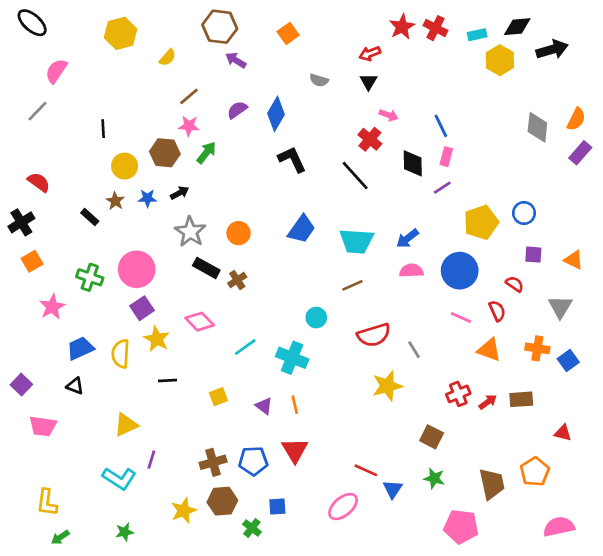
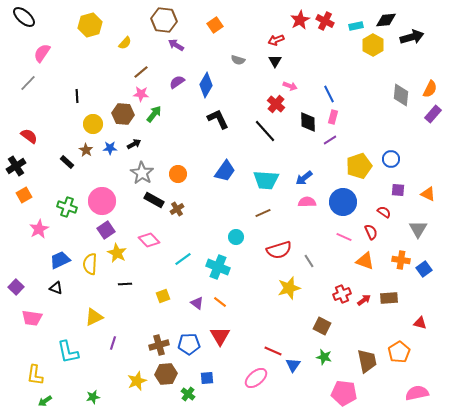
orange line: (295, 405) -> (220, 302), turned -40
cyan L-shape: (119, 478) -> (68, 352), moved, turned 45

